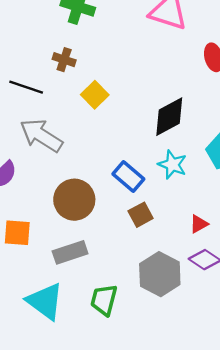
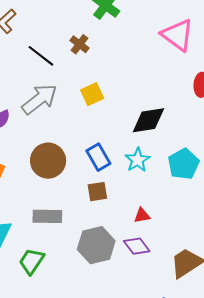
yellow square: (95, 95) -> (92, 94), moved
gray arrow: (41, 135) -> (39, 99), turned 90
gray rectangle: (70, 252) -> (47, 216), moved
green trapezoid: (104, 300) -> (31, 261), moved

